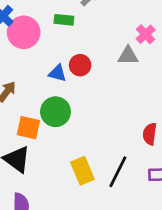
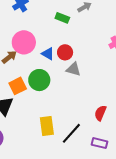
pink circle: (24, 32) -> (24, 42), moved
gray triangle: (128, 56) -> (73, 69), moved
orange square: (28, 128) -> (18, 86), turned 36

